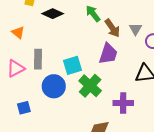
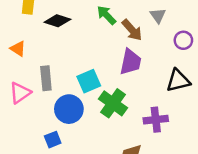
gray triangle: (135, 29) -> (158, 16), moved
blue square: (24, 108) -> (53, 140), moved

